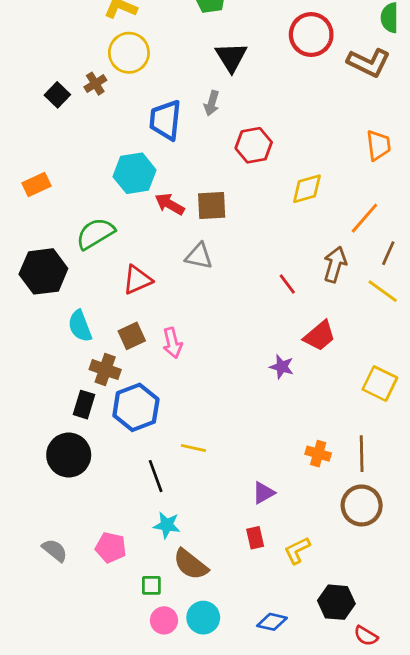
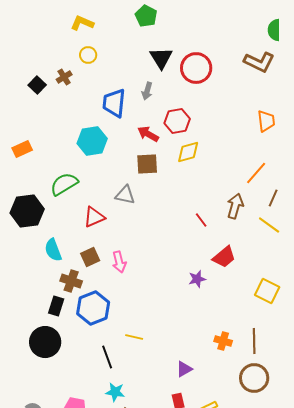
red circle: (311, 35) -> (196, 68), moved
yellow circle: (129, 53) -> (88, 55), size x0.6
yellow diamond: (307, 189) -> (188, 152), moved
red arrow: (170, 204) -> (148, 134), moved
gray triangle: (199, 256) -> (125, 195), moved
purple star: (282, 367) -> (197, 279), turned -30

